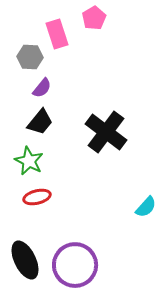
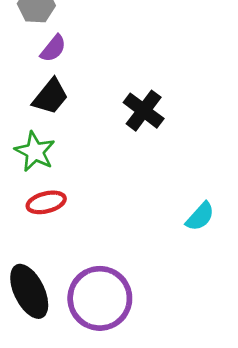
black cross: (106, 132) -> (144, 111), size x0.7

